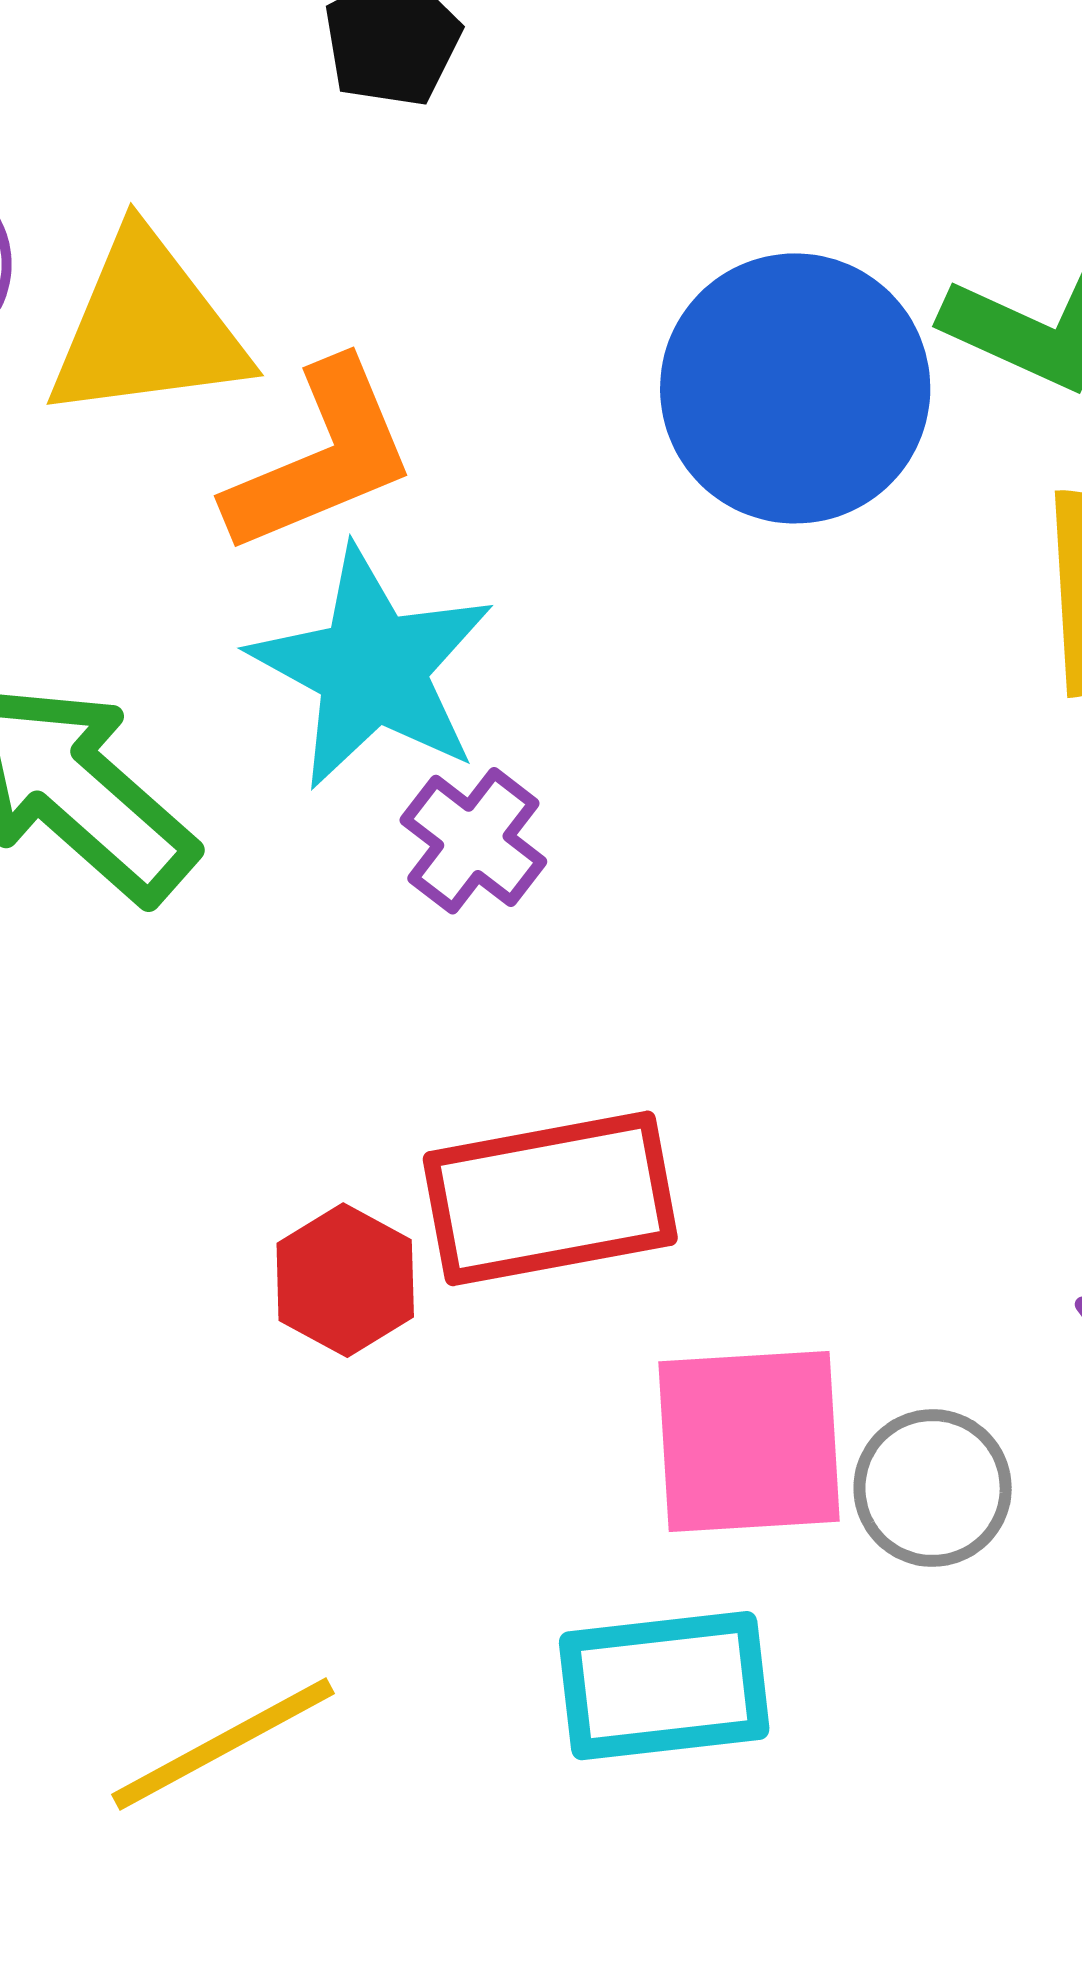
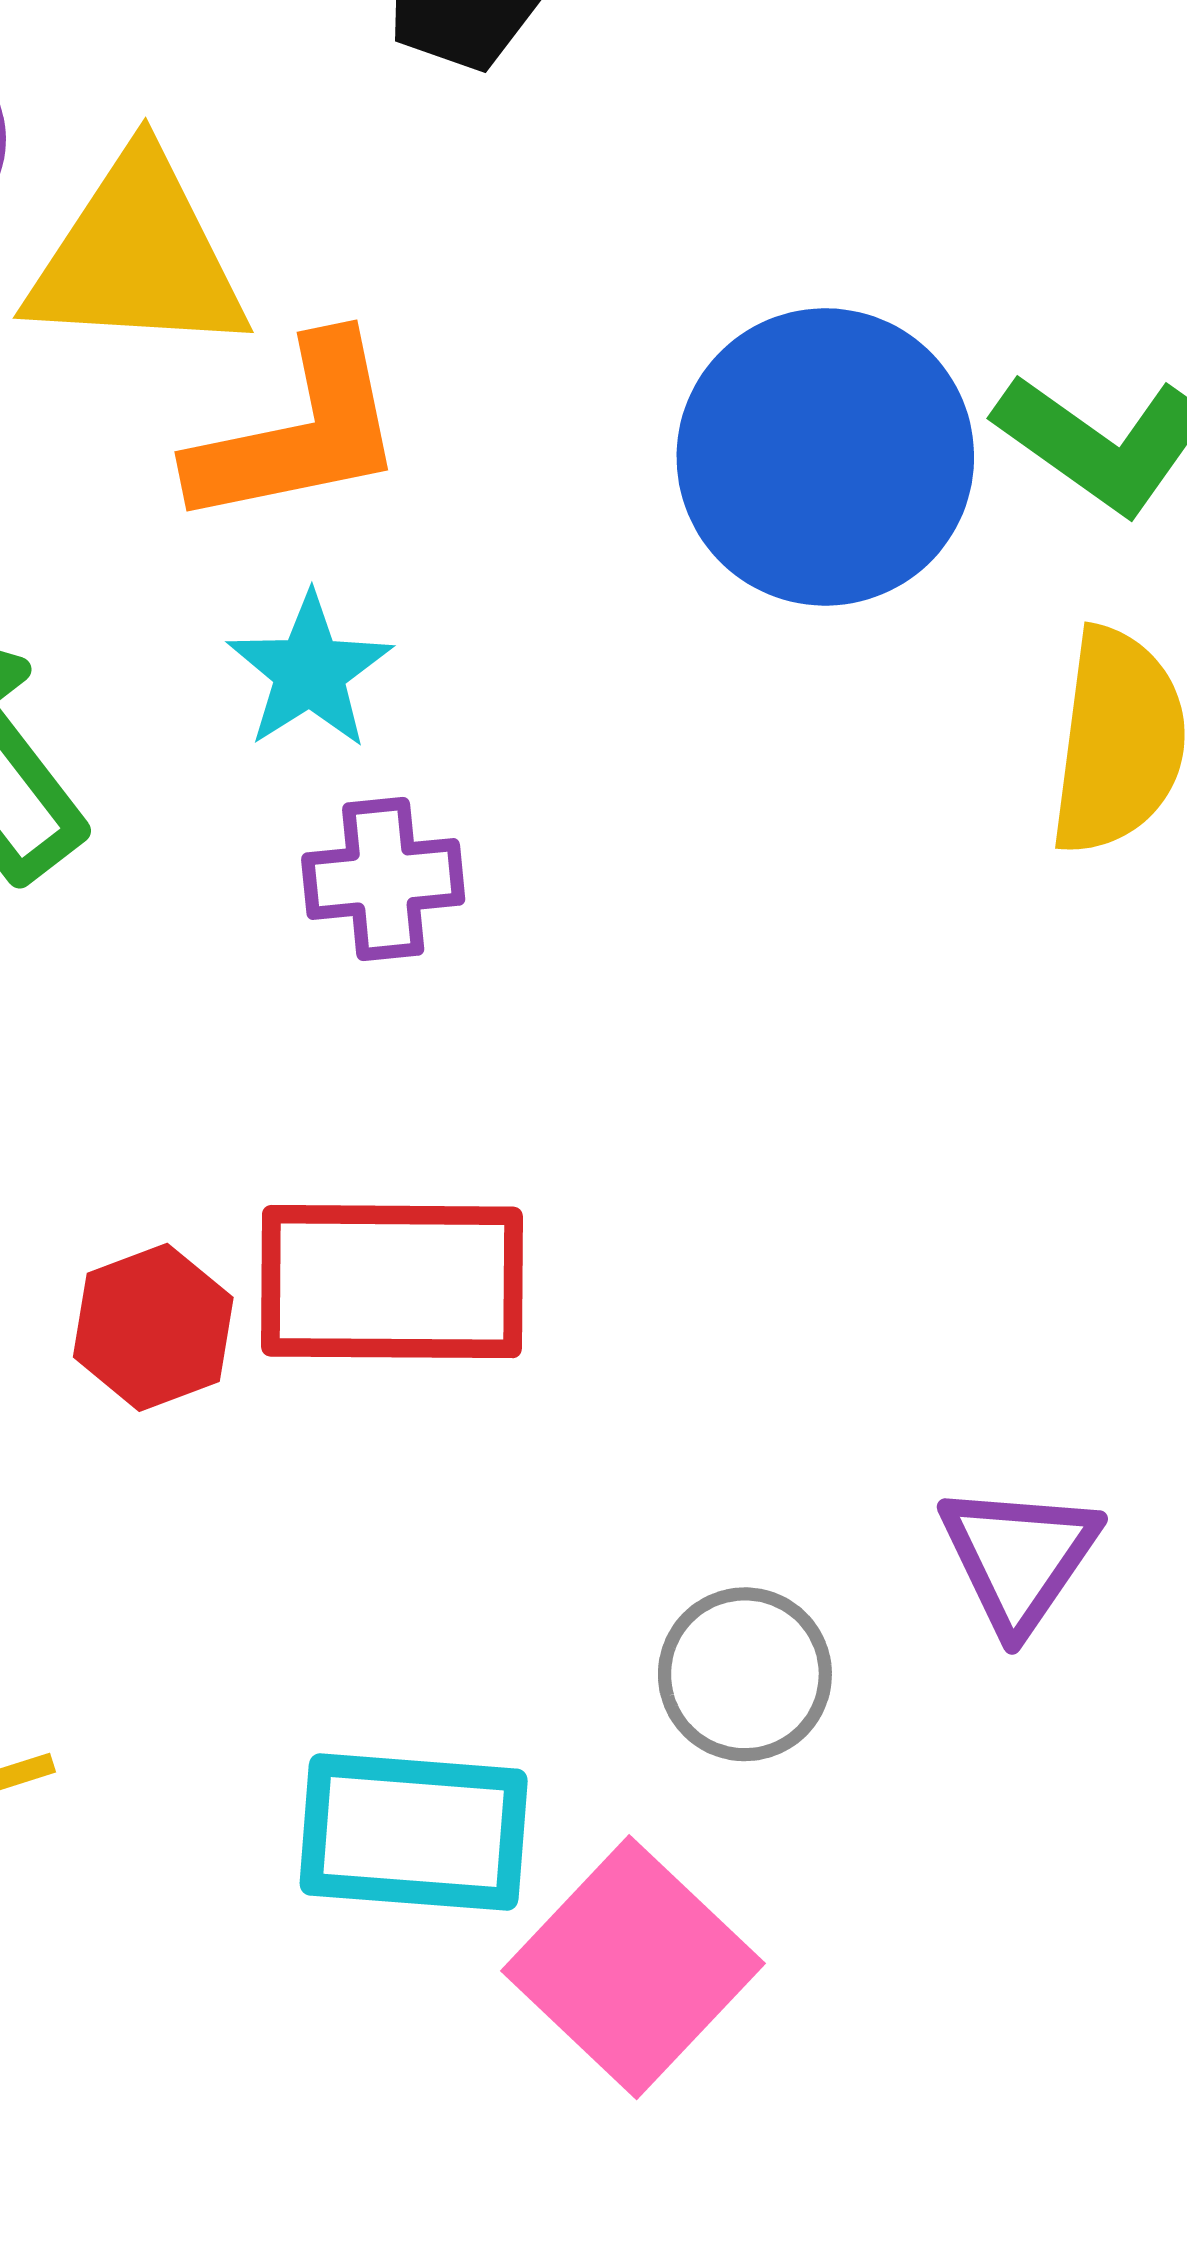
cyan star: (372, 668) -> (310, 671), size x0.6
purple cross: (473, 841) -> (383, 879), turned 36
pink square: (749, 1441) -> (633, 1967), moved, turned 36

